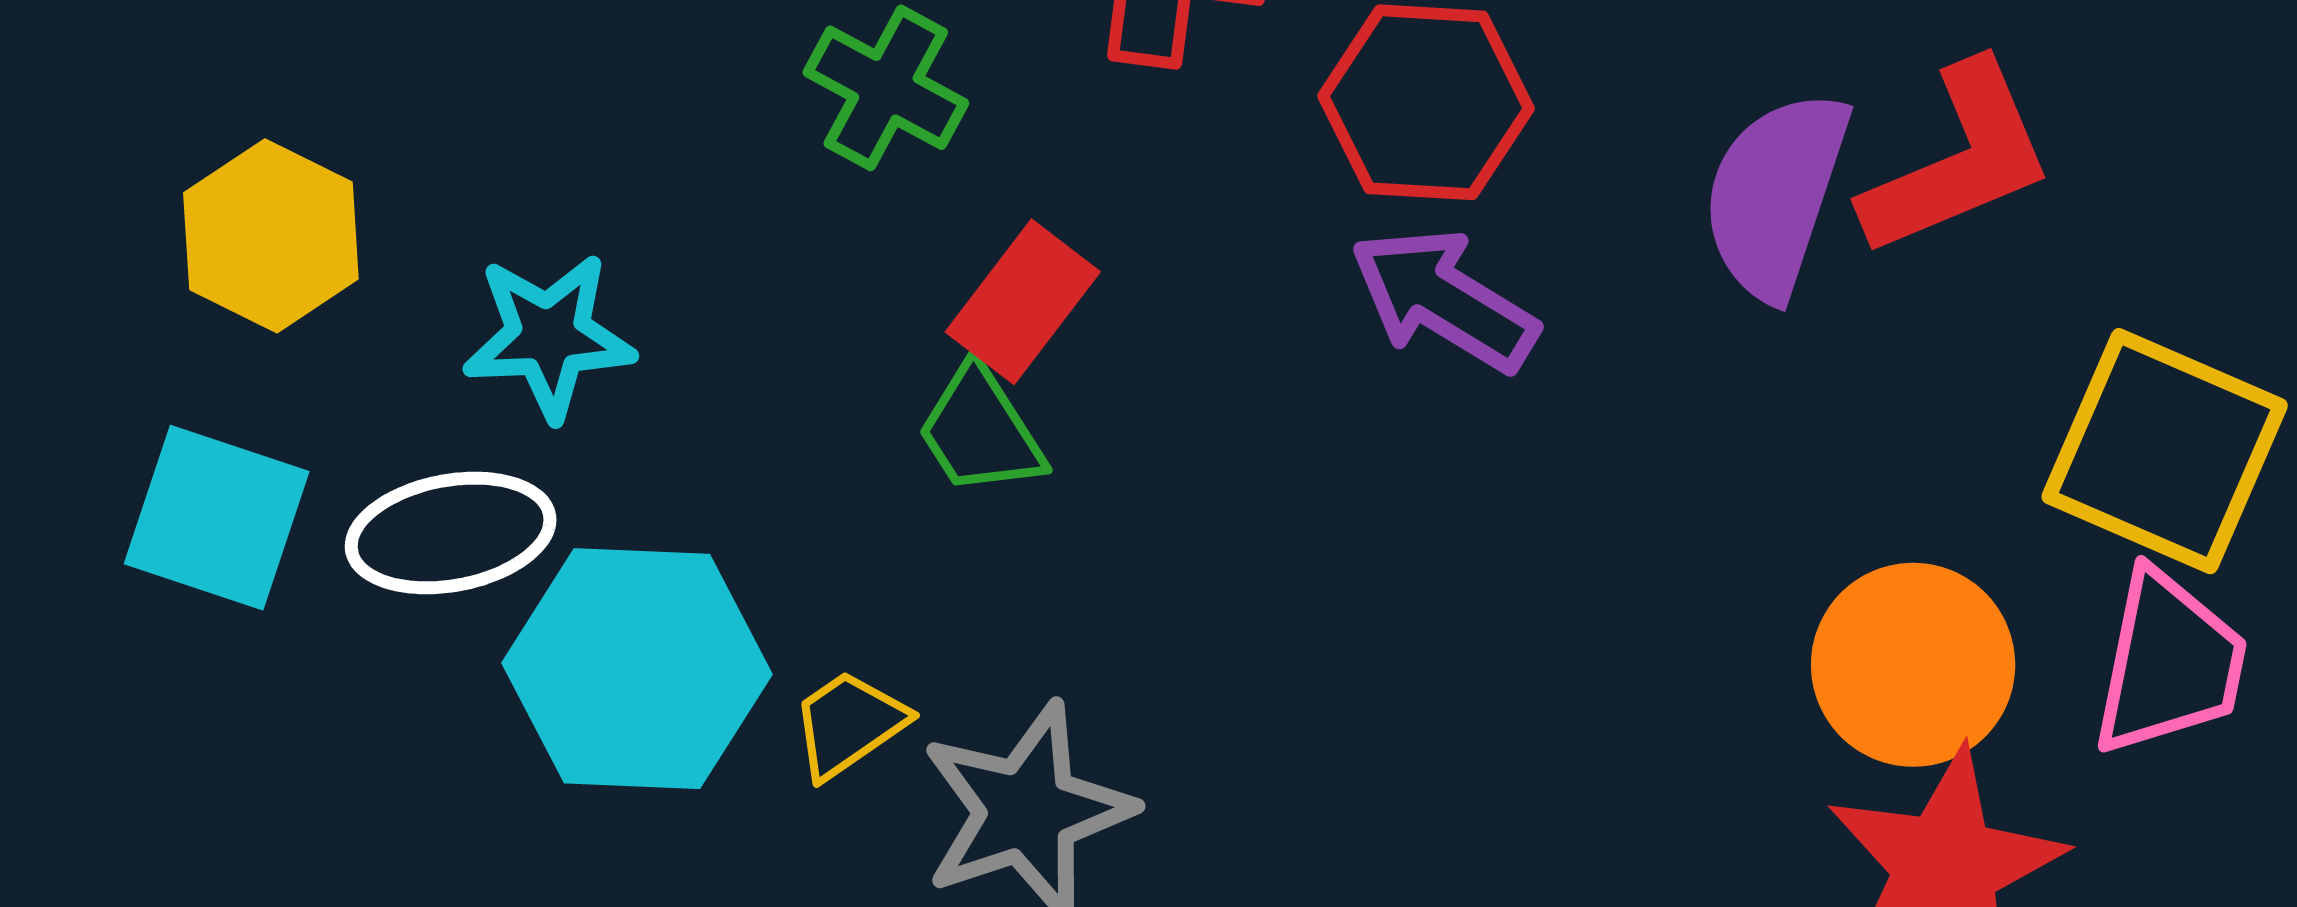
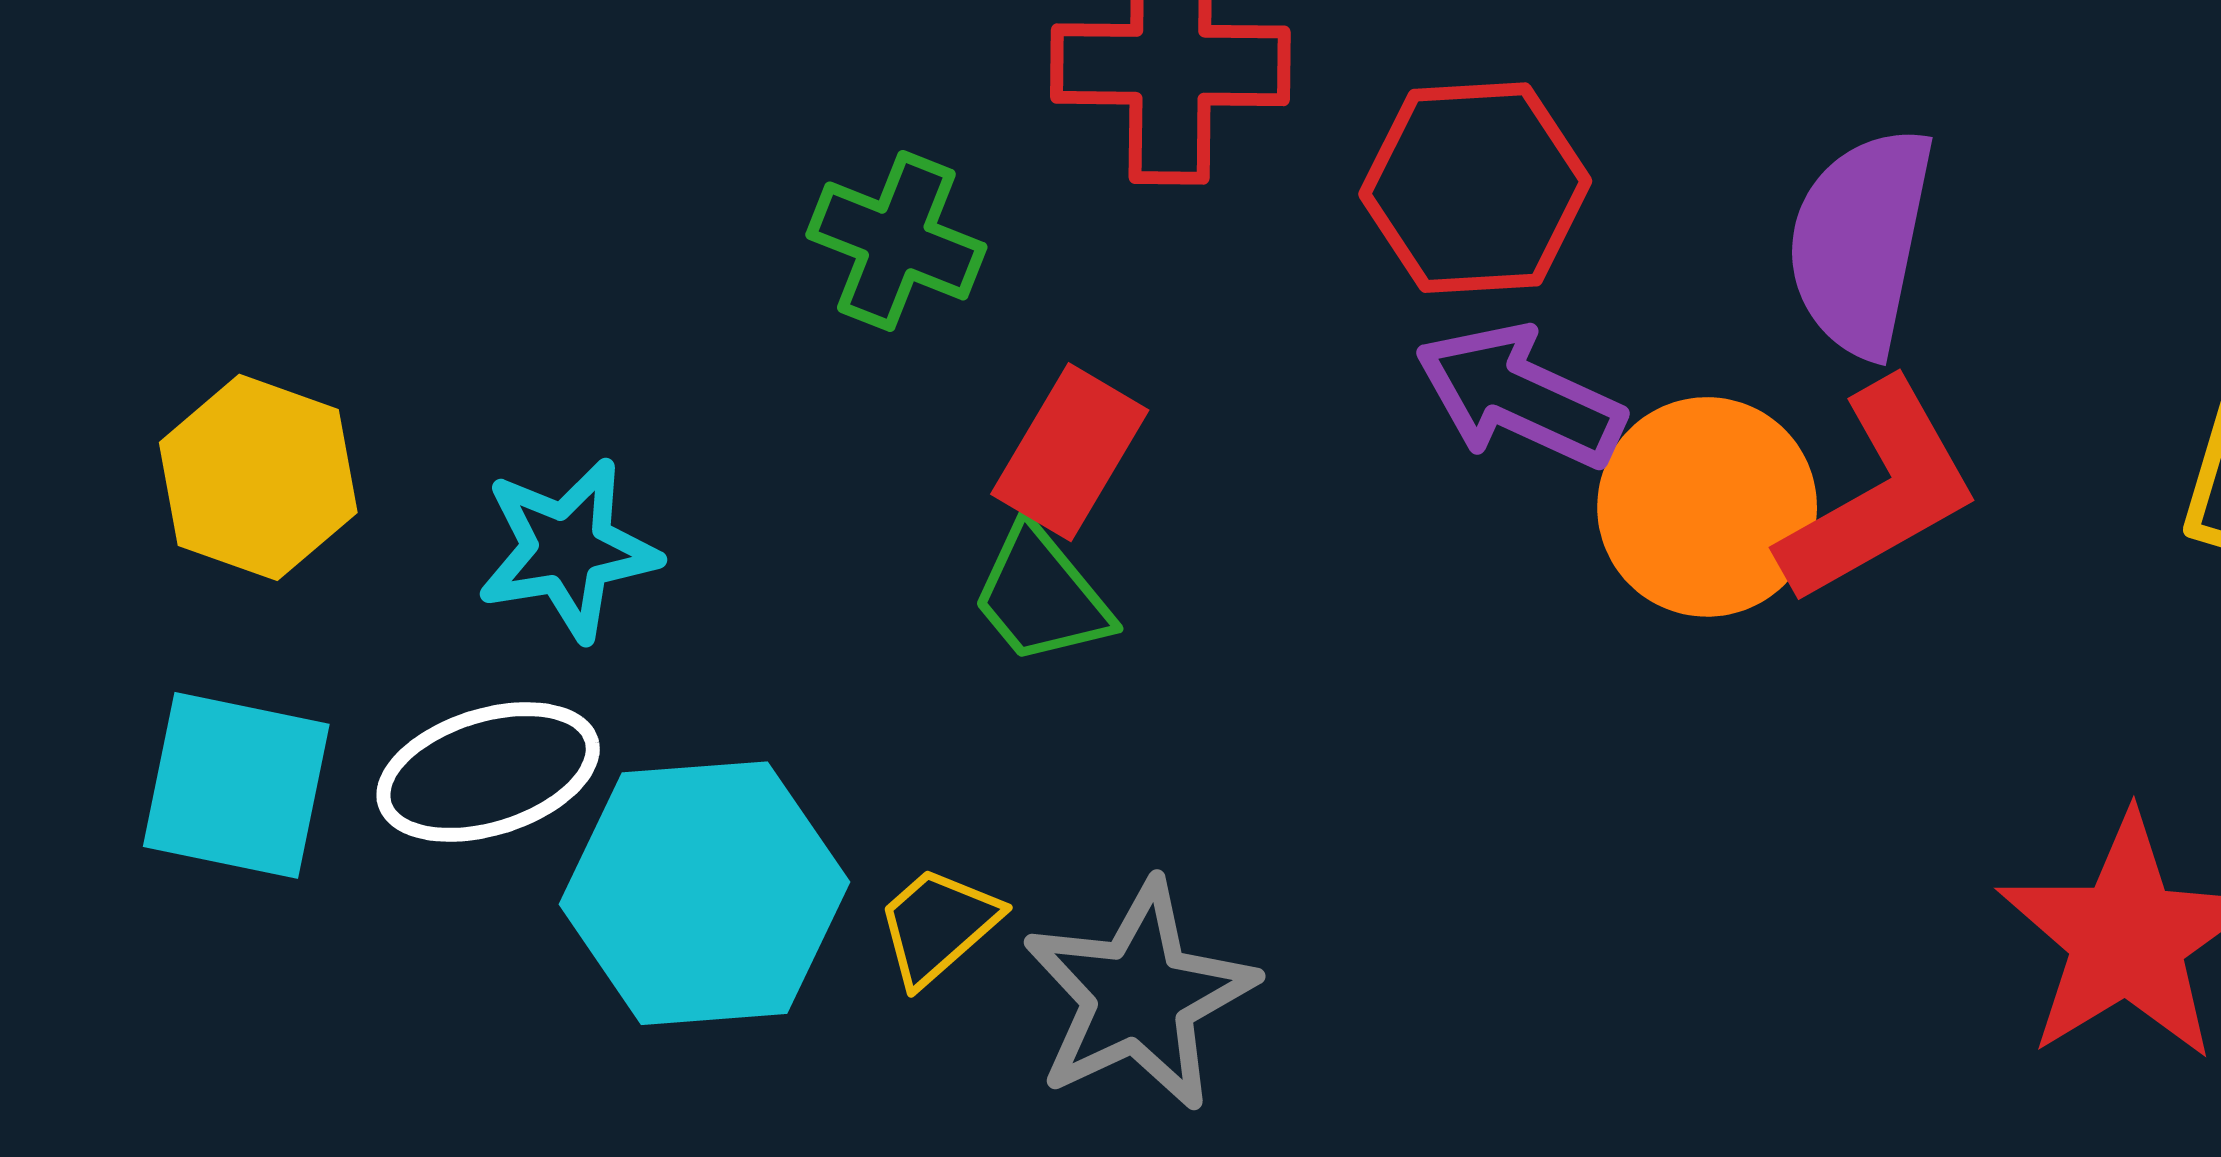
red L-shape: (1958, 160) -> (1879, 493), moved
orange circle: (1913, 665) -> (1707, 507), moved

